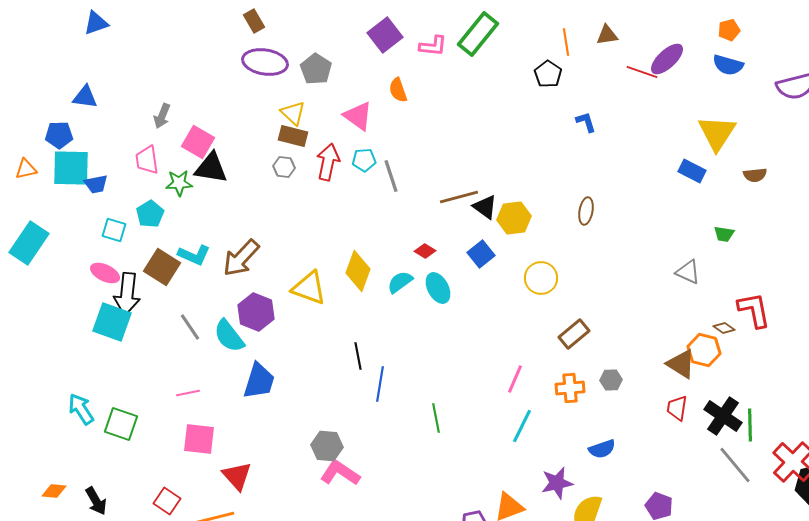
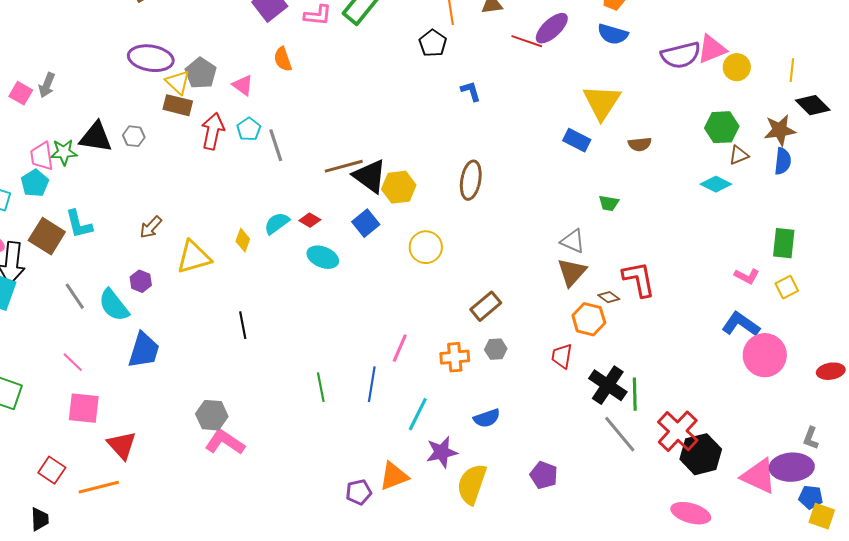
purple ellipse: (265, 62) -> (151, 58), moved
gray pentagon: (316, 69) -> (201, 73), moved
pink triangle: (358, 116) -> (243, 85), size x0.7
pink square: (198, 142) -> (21, 93), moved, size x0.7
pink trapezoid: (147, 160) -> (42, 156), moved
cyan pentagon: (364, 160) -> (249, 129), turned -30
gray hexagon: (284, 167) -> (134, 136), moved
black triangle: (485, 207) -> (370, 176), size x1.4
brown ellipse: (586, 211) -> (471, 180), size x1.4
cyan L-shape: (194, 255) -> (79, 224), turned 52
brown arrow: (241, 258) -> (151, 227), moved, size x0.6
yellow diamond: (358, 271) -> (243, 240), size x0.6
cyan semicircle: (400, 282) -> (277, 223), moved
yellow triangle: (309, 288) -> (194, 257), turned -36
cyan ellipse: (438, 288) -> (323, 257), turned -40
purple hexagon: (256, 312) -> (141, 281), size x0.6
brown rectangle: (574, 334) -> (486, 306), moved
brown triangle: (681, 364) -> (572, 272), moved, turned 40
blue line: (380, 384) -> (372, 384), moved
pink line: (188, 393) -> (73, 362), turned 55
red trapezoid: (677, 408) -> (562, 356), moved
cyan line: (522, 426) -> (418, 414), moved

